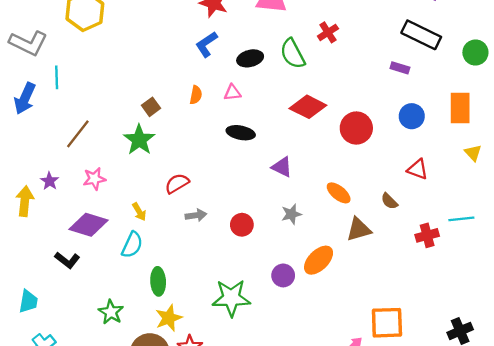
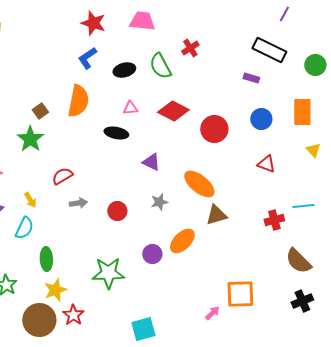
pink triangle: (232, 93) -> (130, 108), moved
orange semicircle: (196, 95) -> (78, 101), size x2.0
orange ellipse: (339, 193) -> (199, 184), size x1.5
brown semicircle: (389, 201) -> (298, 261), moved, size x1.8

